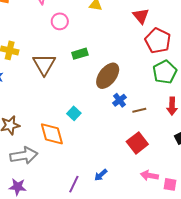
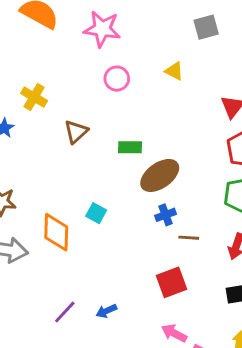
green rectangle: (80, 54) -> (130, 147), moved
brown triangle: (44, 64) -> (76, 132), size x0.7
cyan square: (74, 113) -> (96, 213), turned -32

